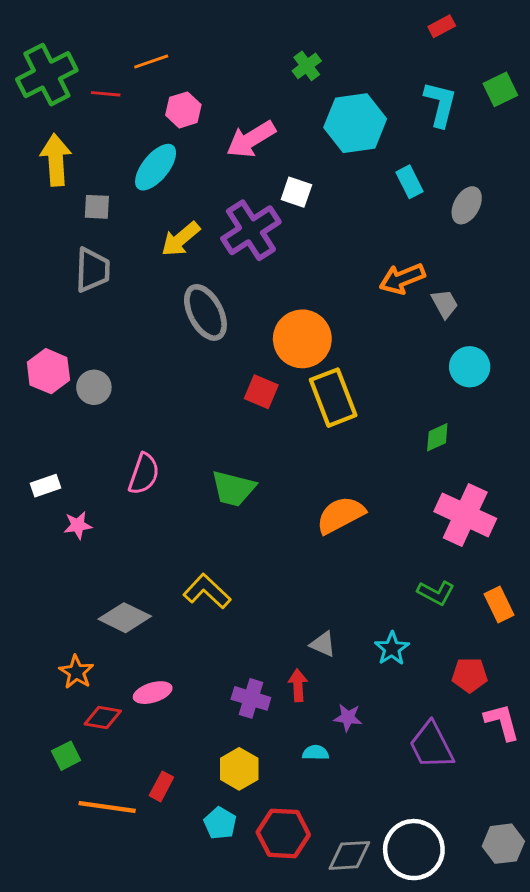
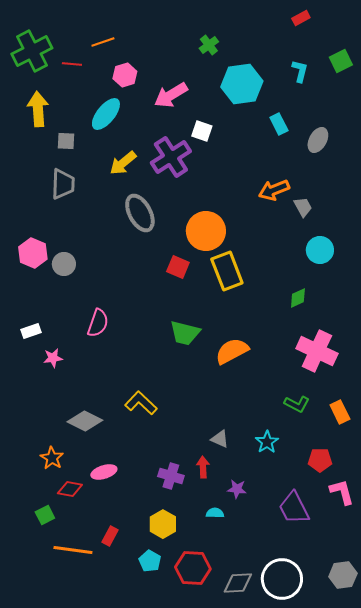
cyan L-shape: (440, 104) -> (300, 71), size x0.7
green trapezoid: (233, 489) -> (185, 333), moved

